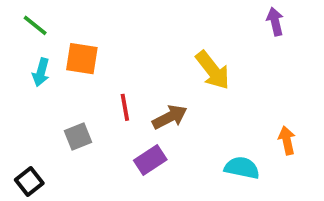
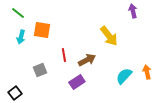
purple arrow: (275, 21) -> (133, 11), moved
cyan semicircle: (242, 168) -> (124, 76), moved, turned -60

